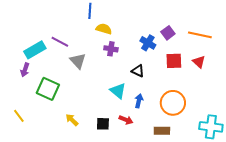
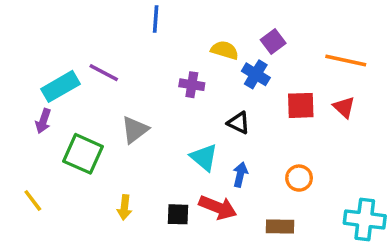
yellow semicircle: (104, 29) -> (225, 50), moved
purple square: (168, 33) -> (273, 41), moved
gray triangle: (78, 61) -> (135, 130), moved, turned 36
orange circle: (173, 103) -> (299, 178), size x0.6
yellow arrow: (72, 120) -> (124, 207), turned -128
red arrow: (126, 120) -> (218, 207), size x1.5

